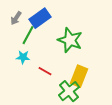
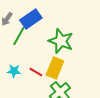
cyan star: (23, 57) -> (14, 71), moved
yellow rectangle: (79, 76) -> (55, 68), moved

